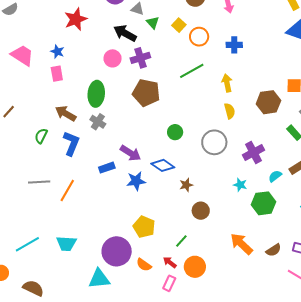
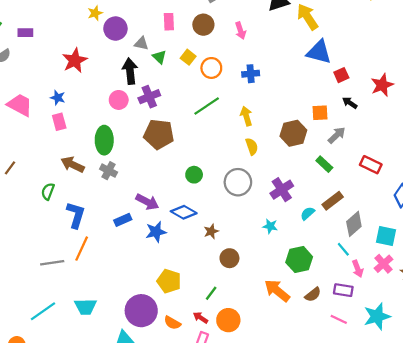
black arrow: (125, 33) -> (130, 71), turned 60
blue L-shape: (71, 143) -> (76, 215), moved
gray line: (39, 182) -> (52, 263), moved
green hexagon: (264, 203) -> (299, 260), moved

